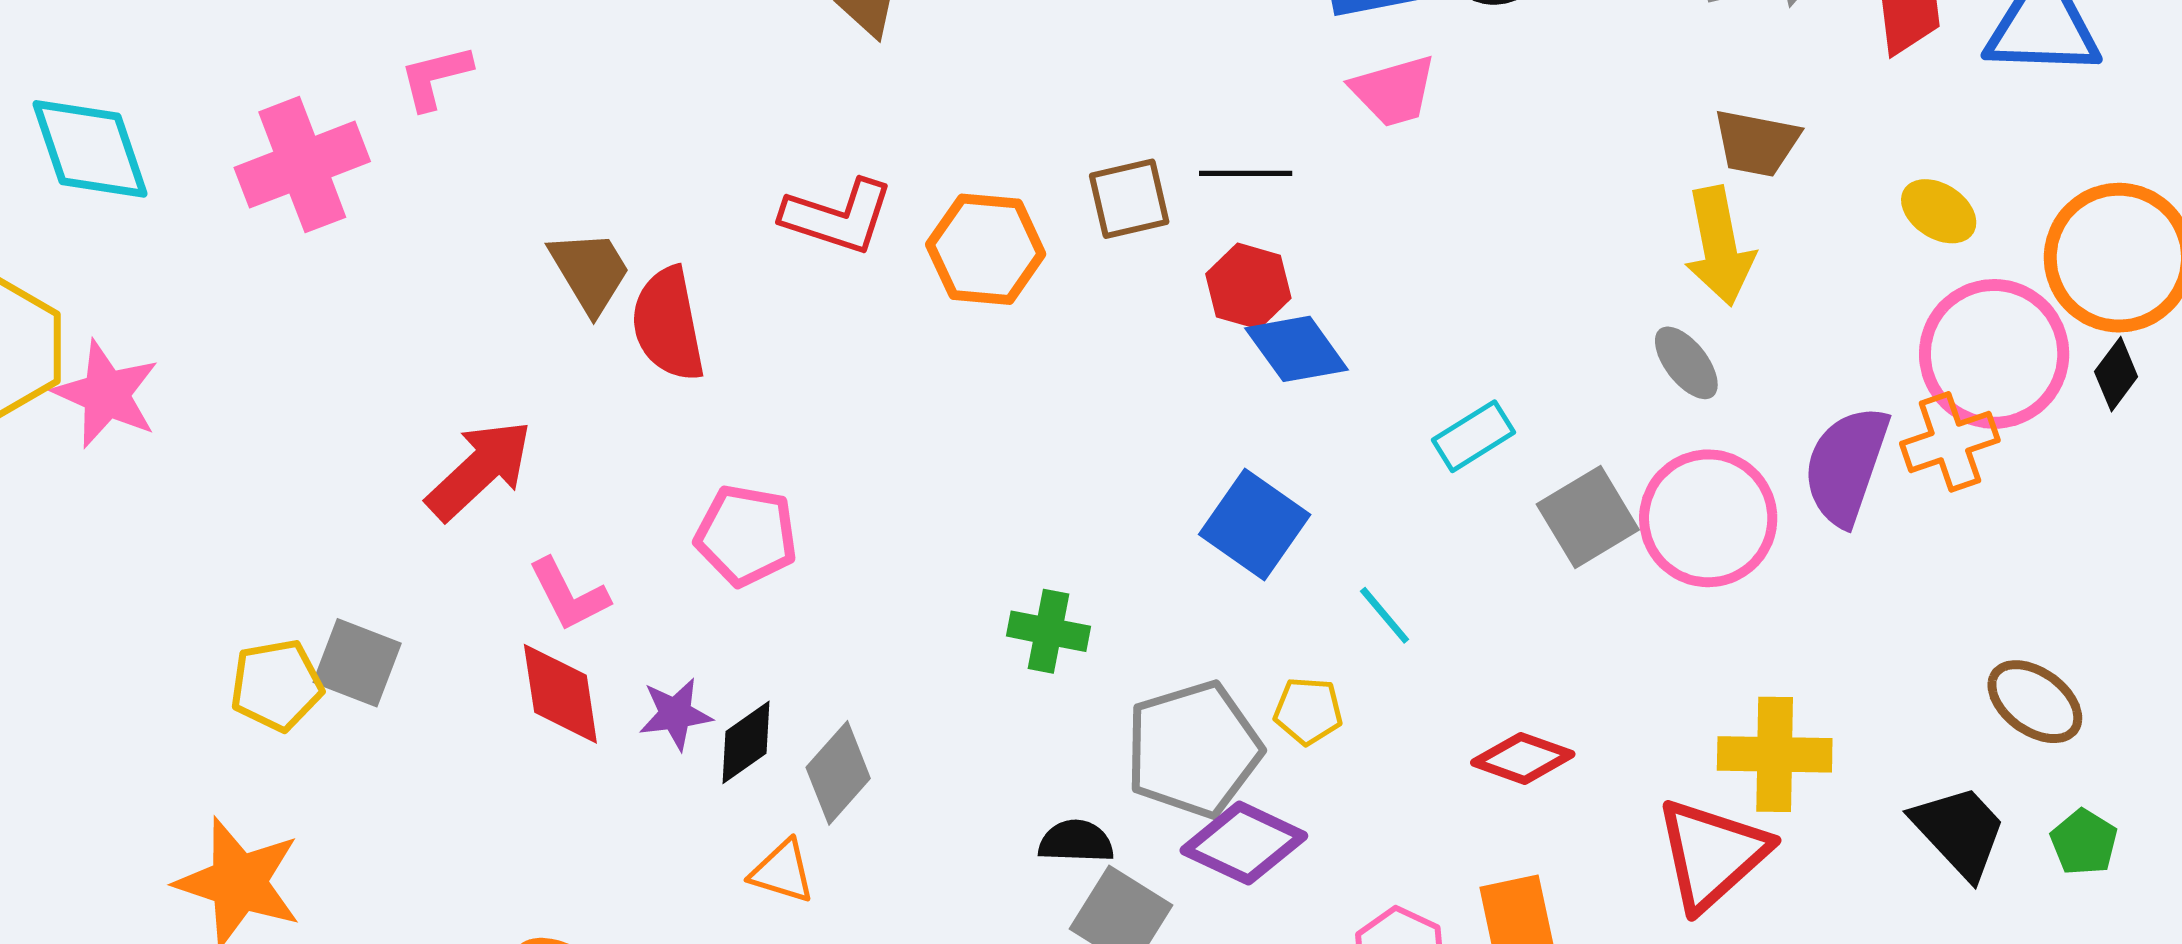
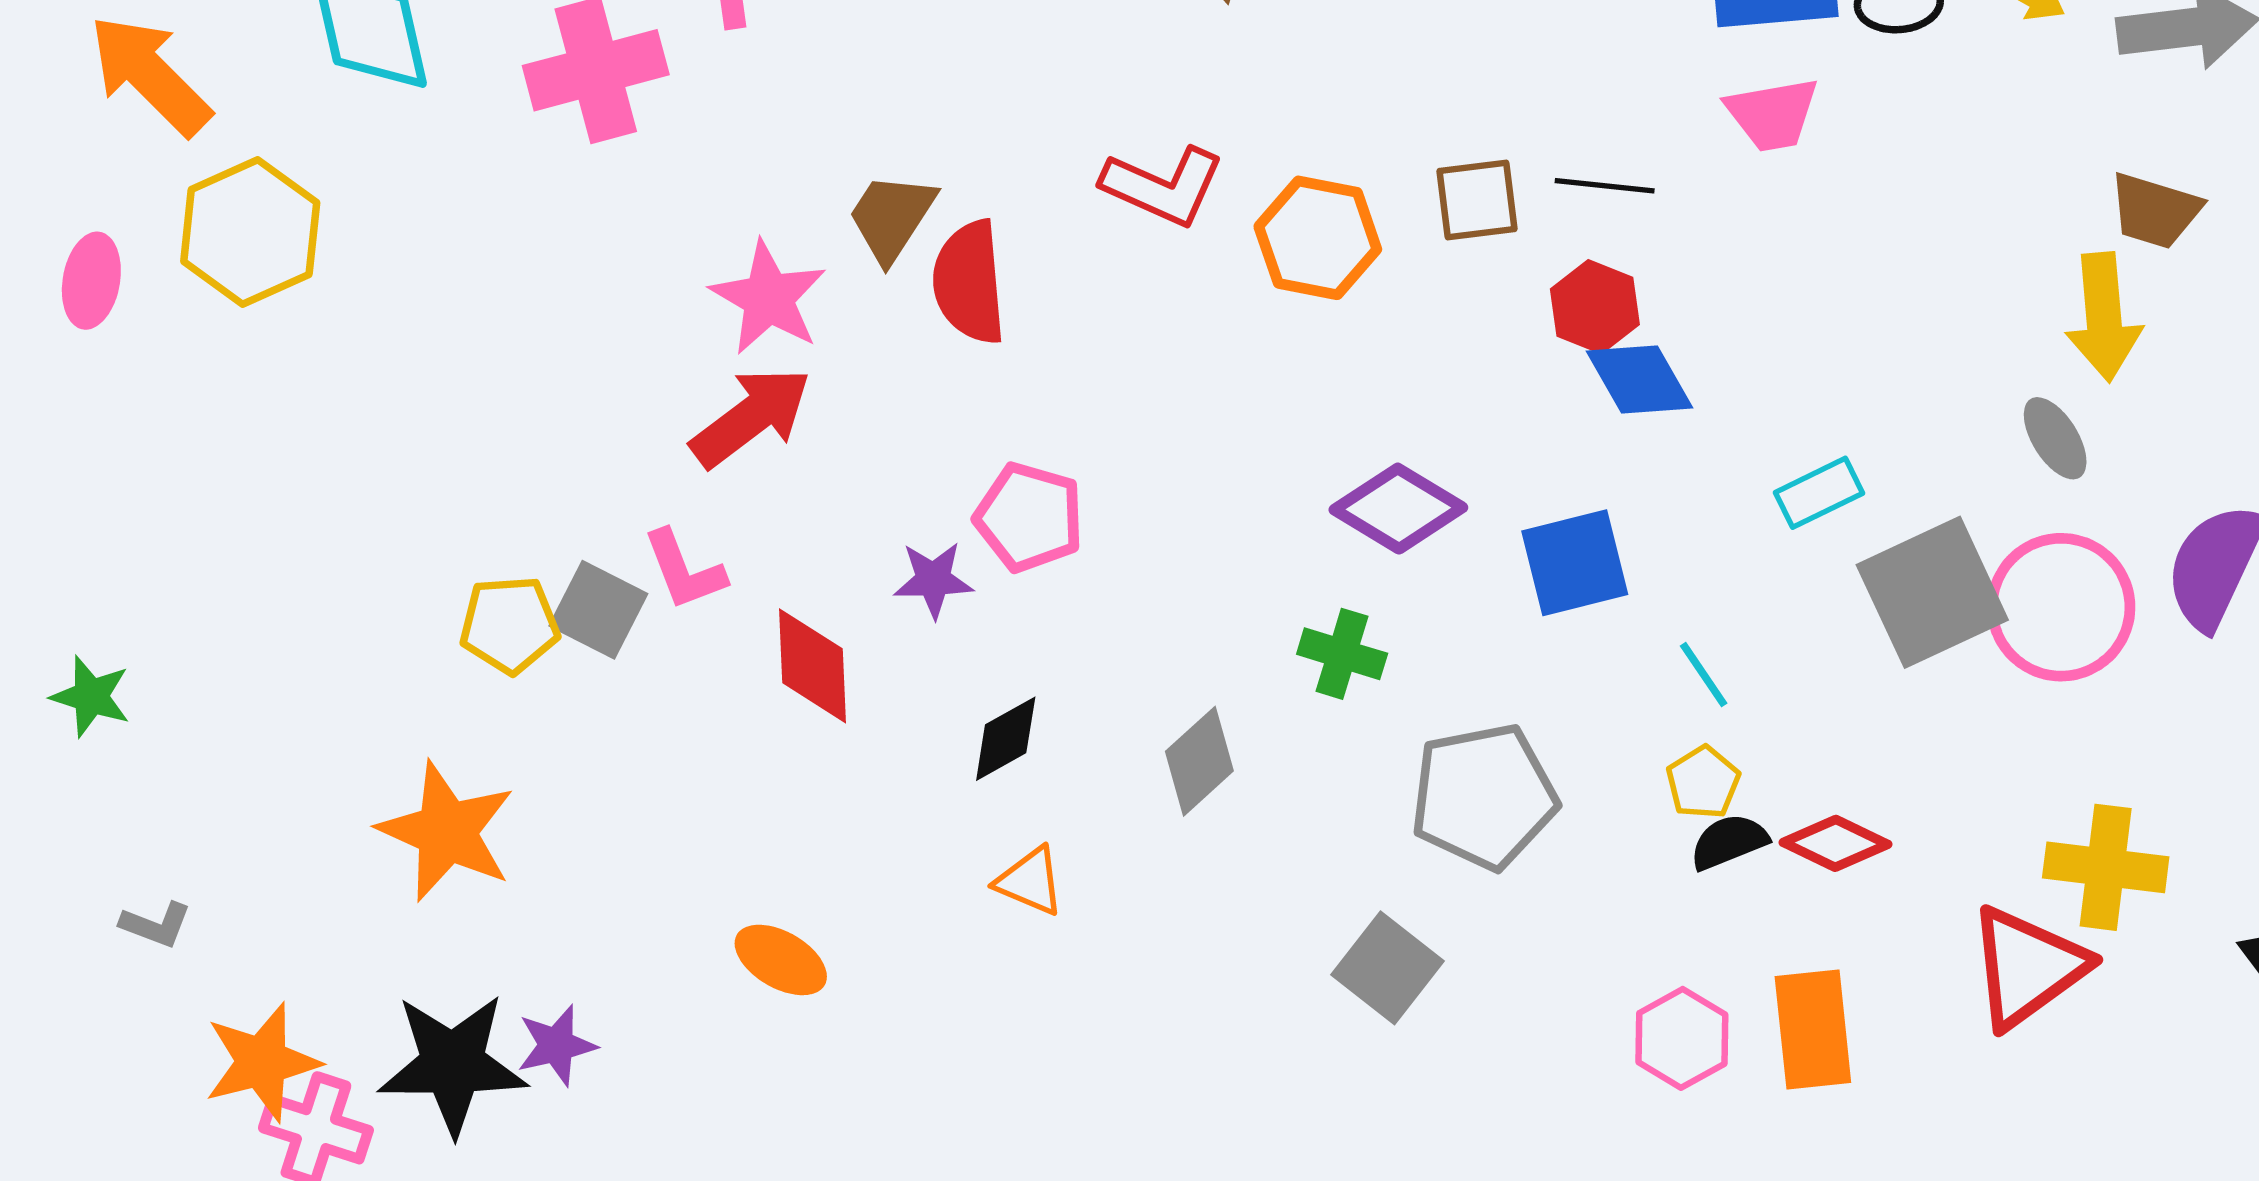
brown trapezoid: (590, 272) -> (892, 217), turned -122
pink star: (106, 394) -> (768, 298), moved
gray square: (1588, 517) -> (1932, 592), size x1.4
blue square: (1255, 524) -> (1575, 563), turned 35
pink L-shape: (569, 595) -> (684, 570), moved
yellow pentagon: (1308, 711) -> (1703, 782), moved, turned 30
purple star: (675, 714) -> (933, 580), moved
gray diamond: (838, 773) -> (1199, 761), moved
black semicircle: (1076, 841) -> (1729, 842), moved, turned -30
purple diamond: (1244, 843) -> (1398, 509), moved

